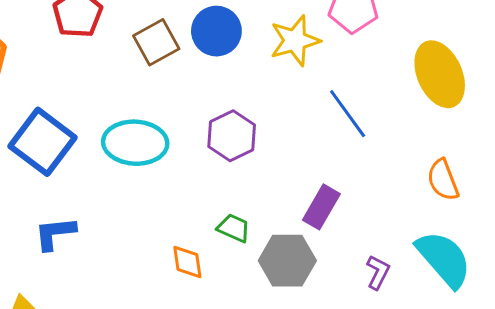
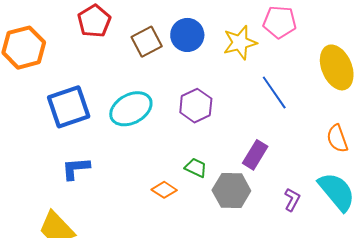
blue square: (43, 142) -> (69, 107), turned 33
cyan ellipse: (135, 143) -> (131, 109), turned -33
orange diamond: (187, 262) -> (164, 190), turned -50

